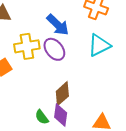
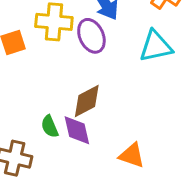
purple diamond: (61, 115) -> (77, 130), turned -35

